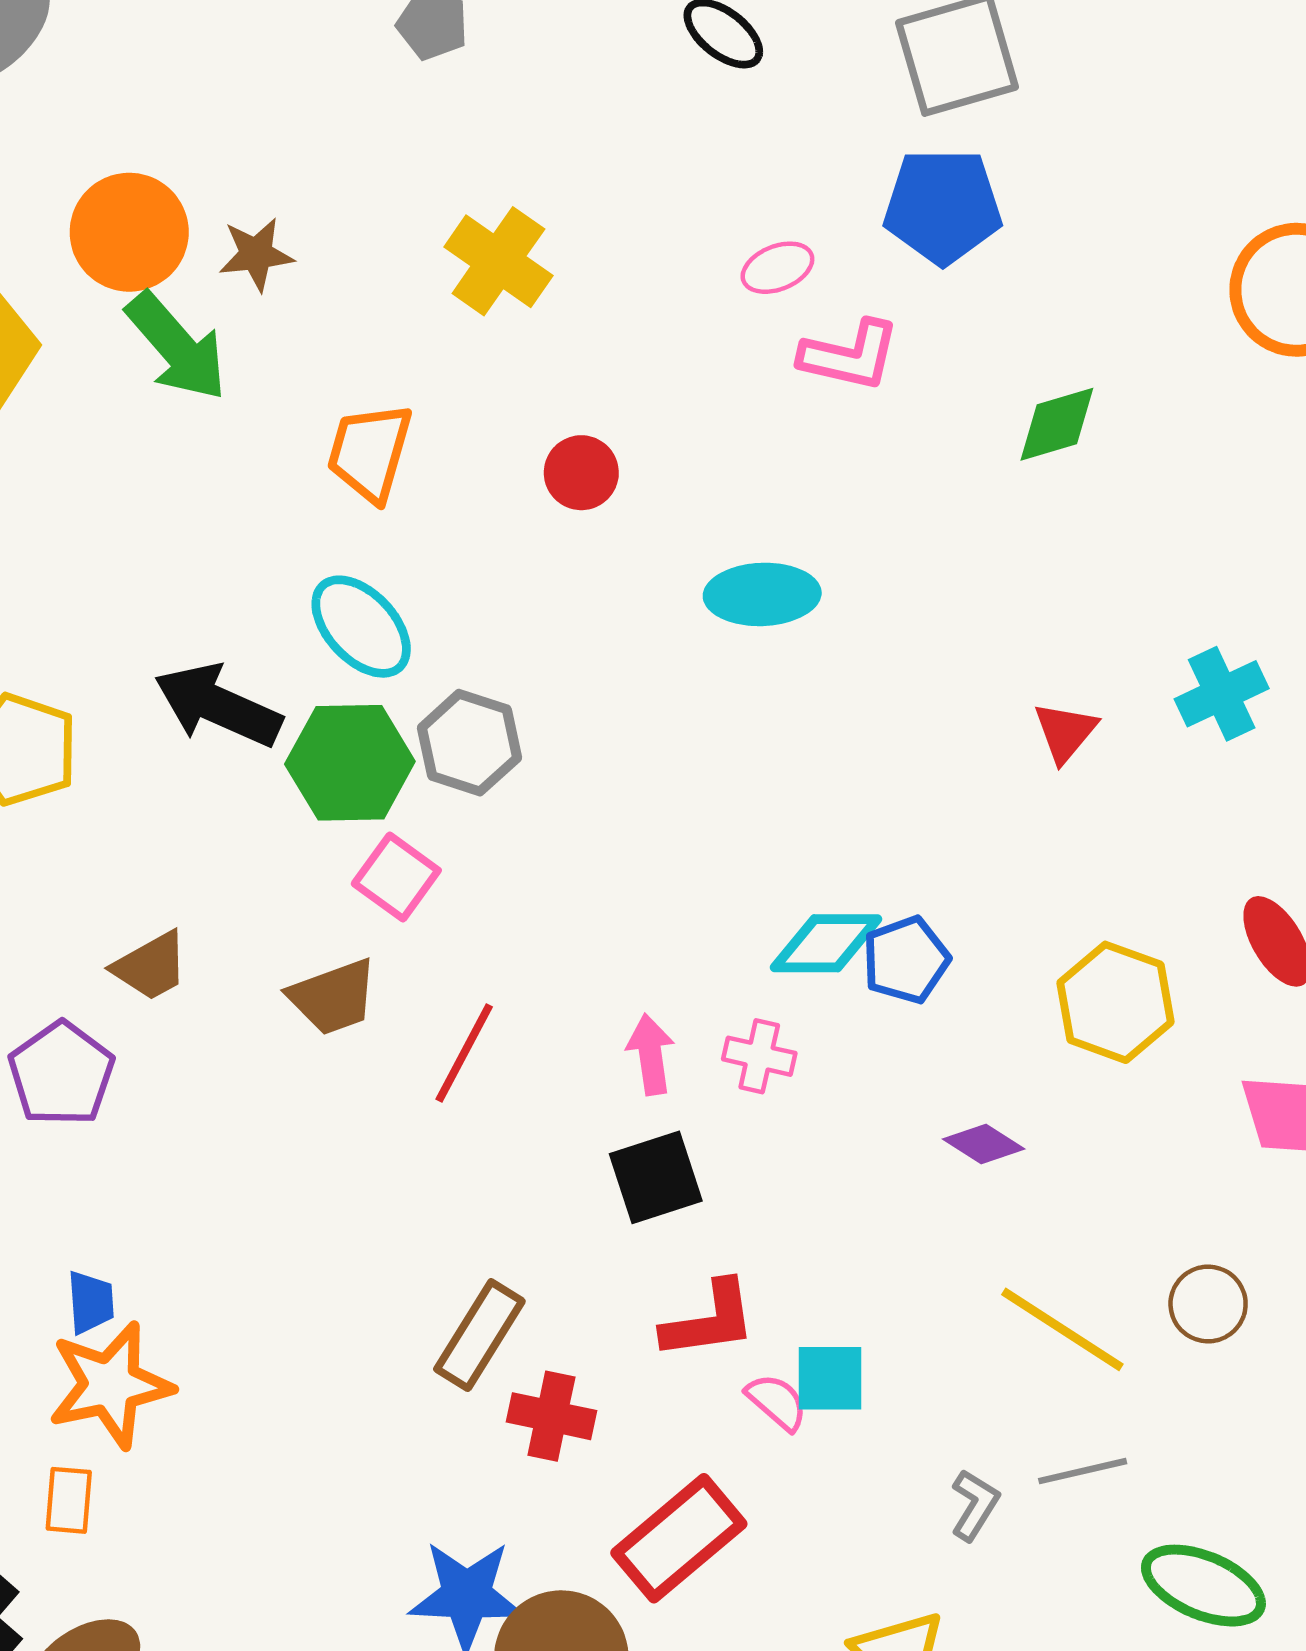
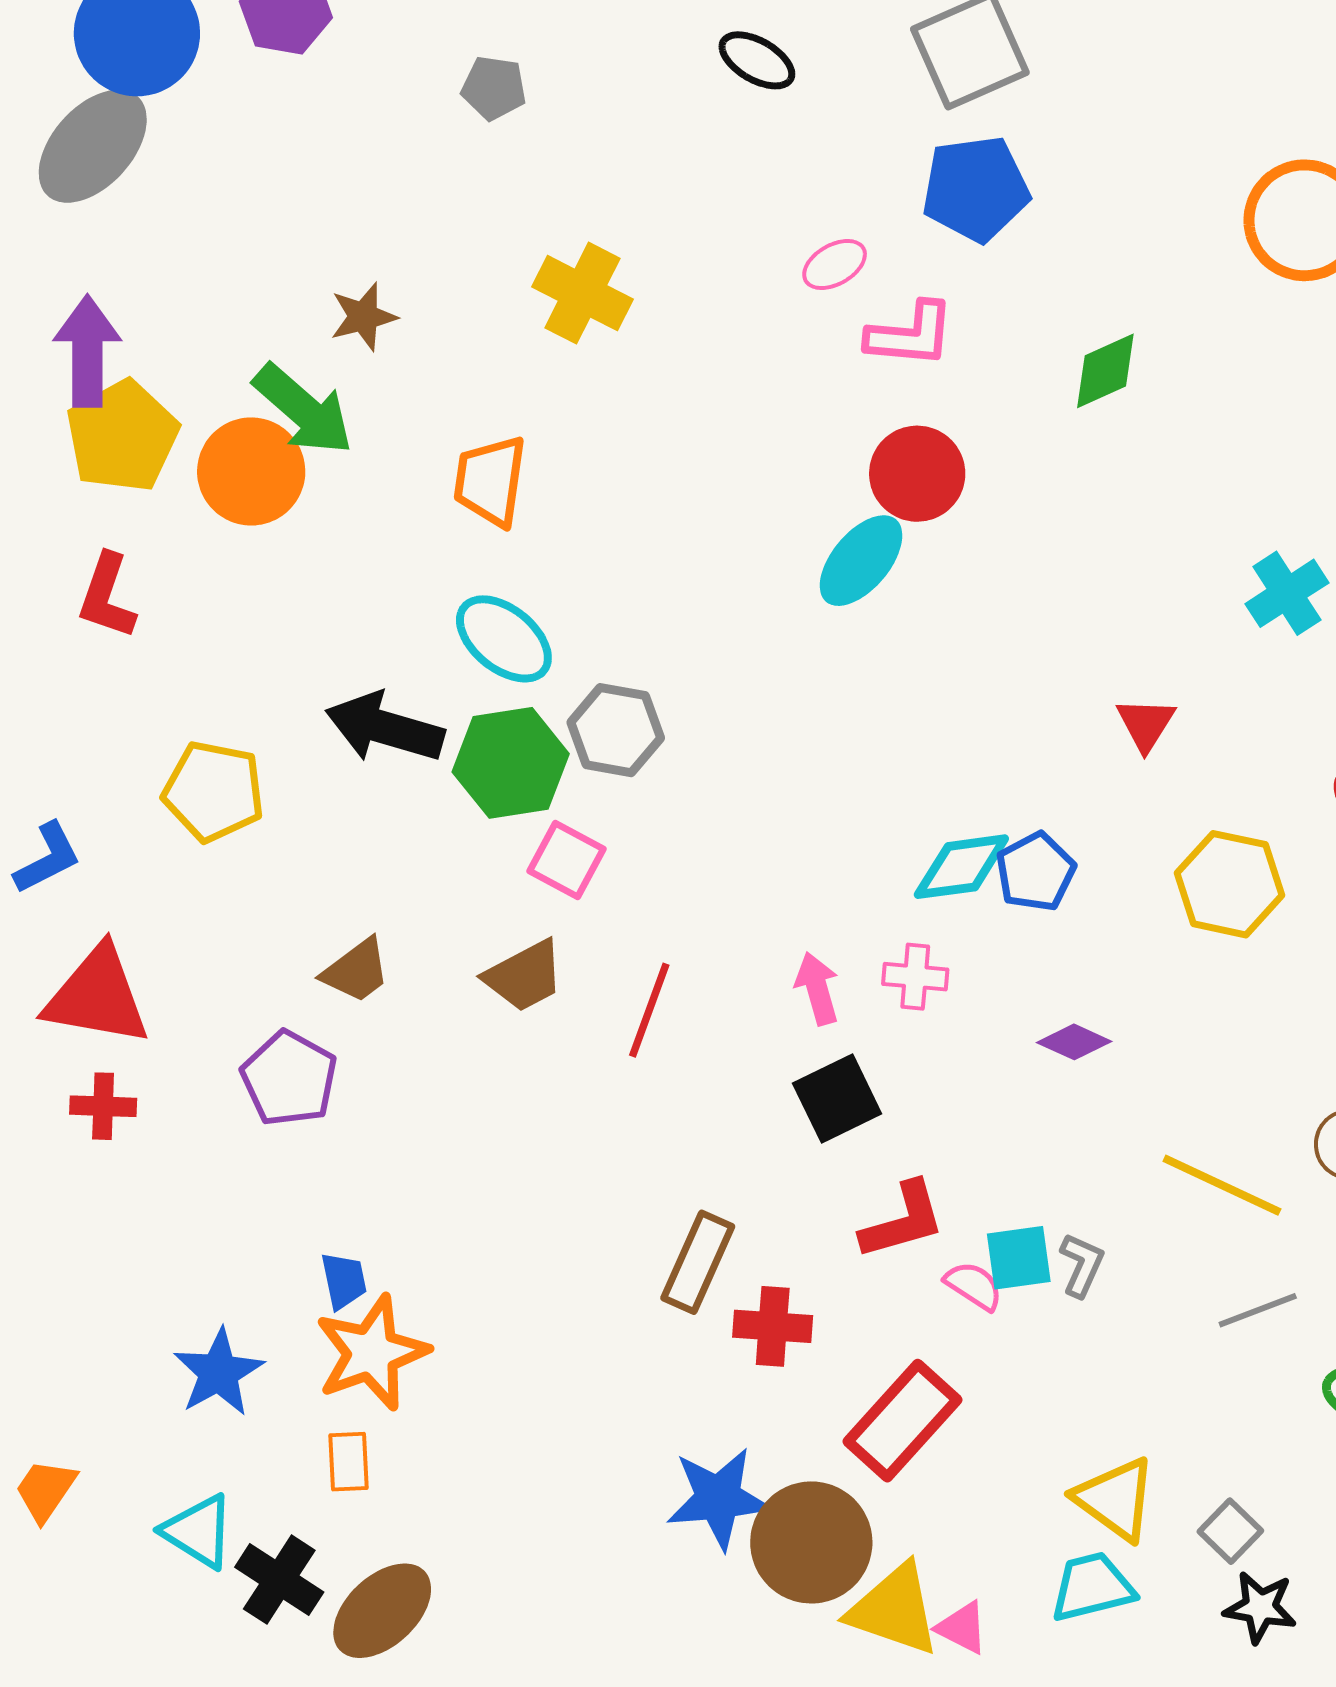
orange circle: (129, 232) -> (251, 471), moved
red circle: (581, 473) -> (917, 474), moved, size x1.4
cyan ellipse: (762, 594) -> (861, 561), turned -40
red triangle: (1065, 732) -> (1146, 724), moved
purple diamond: (984, 1144) -> (1074, 1042), moved
gray L-shape: (975, 1505) -> (1082, 1265), moved

